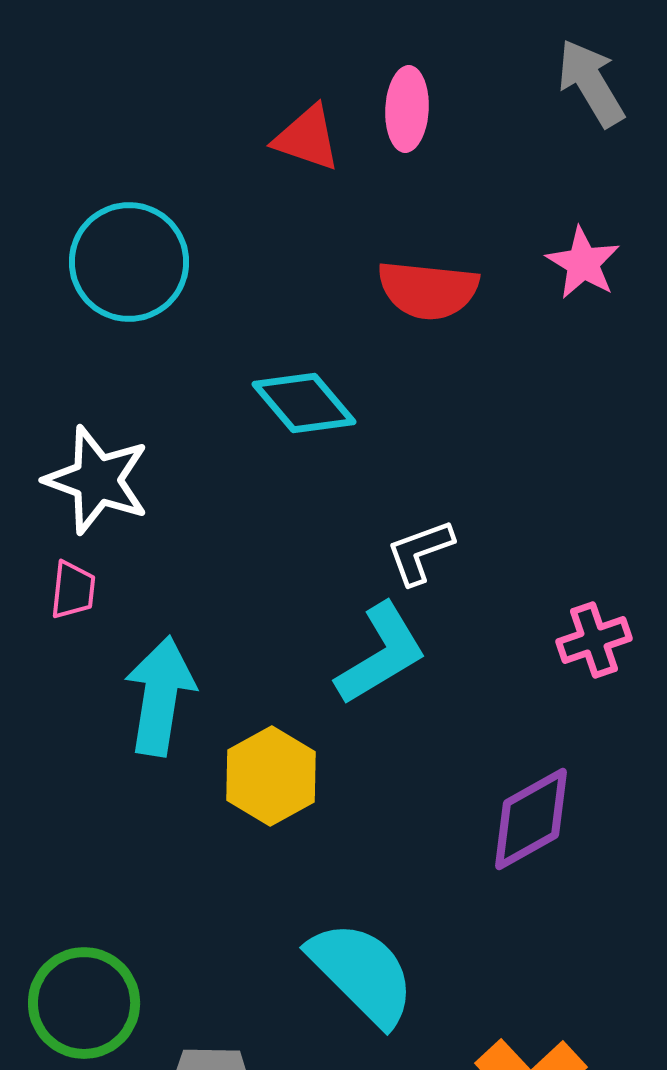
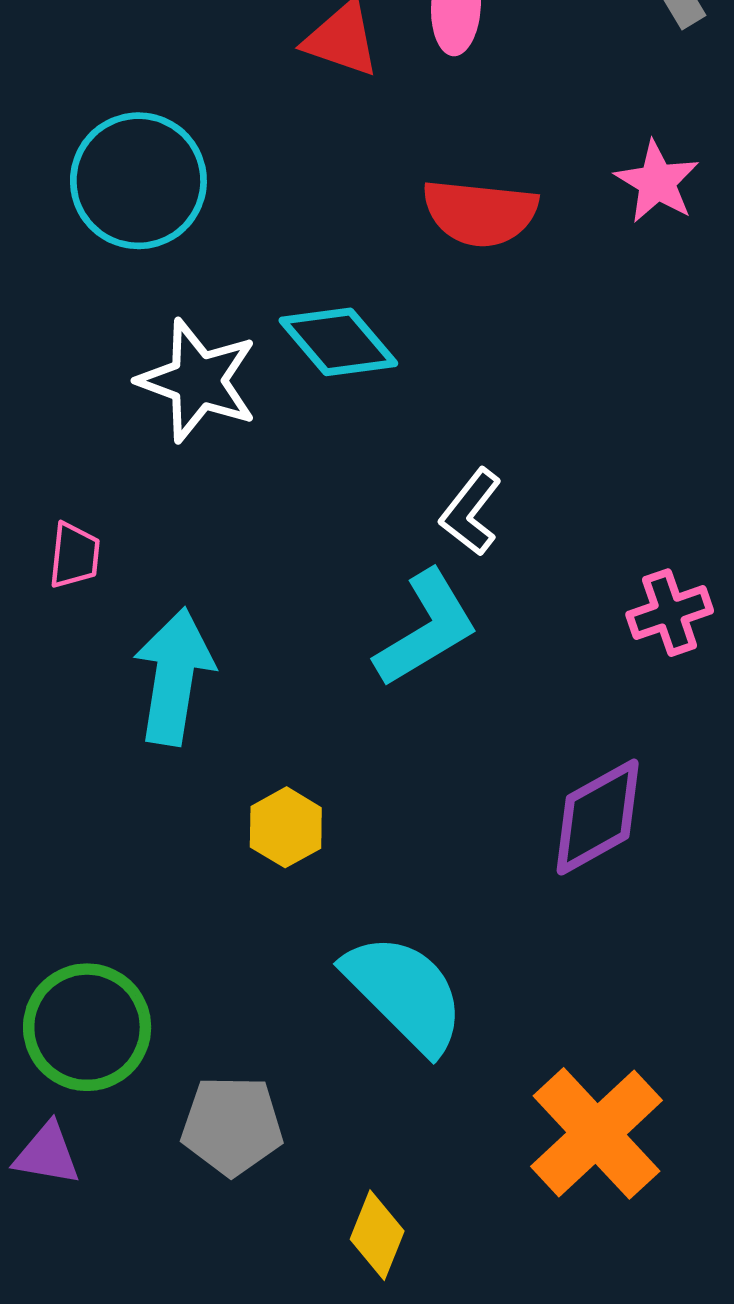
white star: (97, 480) -> (198, 381), moved
white L-shape: (420, 552) -> (471, 512), turned -32
yellow hexagon: (271, 776) -> (286, 827), moved, size x0.7

